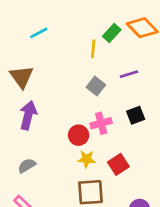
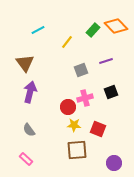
yellow line: (93, 49) -> (67, 42), moved, turned 32
gray square: (96, 86) -> (81, 70), turned 32
red square: (118, 164) -> (98, 129), turned -35
gray semicircle: (27, 166) -> (29, 130), turned -96

